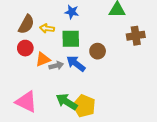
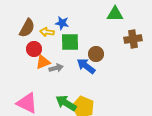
blue star: (72, 12) -> (62, 23), moved
red circle: (25, 48) -> (34, 49), moved
blue arrow: (76, 64) -> (86, 66), moved

